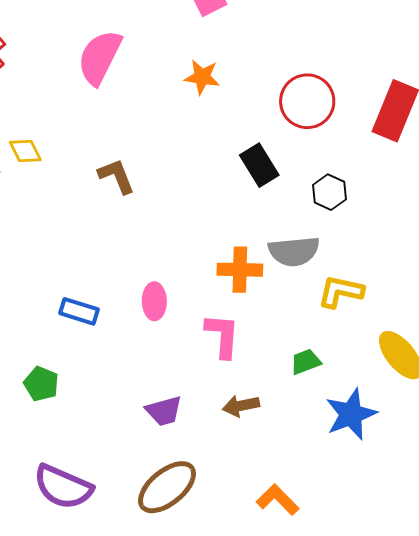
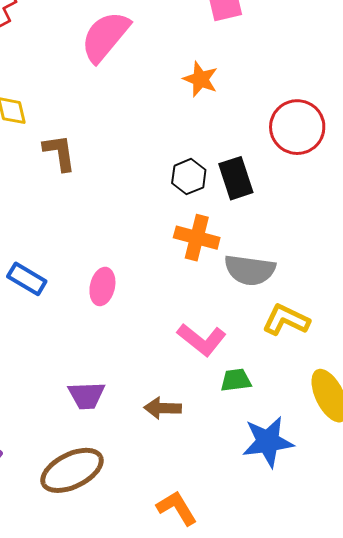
brown L-shape: (116, 176) -> (60, 153), moved
black hexagon: (329, 192) -> (189, 177), moved
orange cross: (240, 270) -> (197, 238), moved
pink L-shape: (222, 336) -> (202, 340), moved, turned 111

